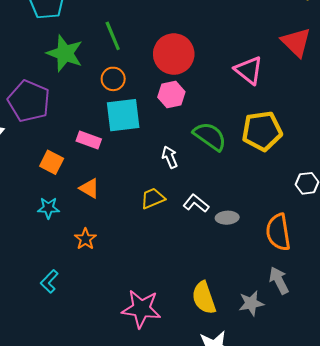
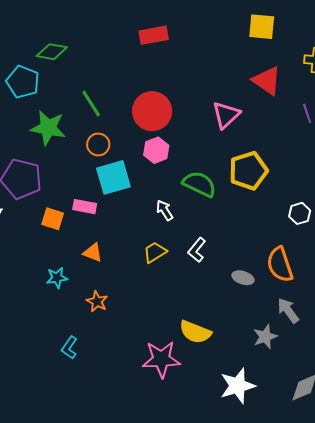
pink triangle: (249, 70) -> (226, 115), turned 48
orange square: (52, 162) -> (53, 219), moved
white L-shape: (196, 203) -> (197, 250), turned -80
gray ellipse: (227, 218) -> (243, 278), moved, turned 30
yellow semicircle: (204, 298) -> (195, 332), moved, turned -40

